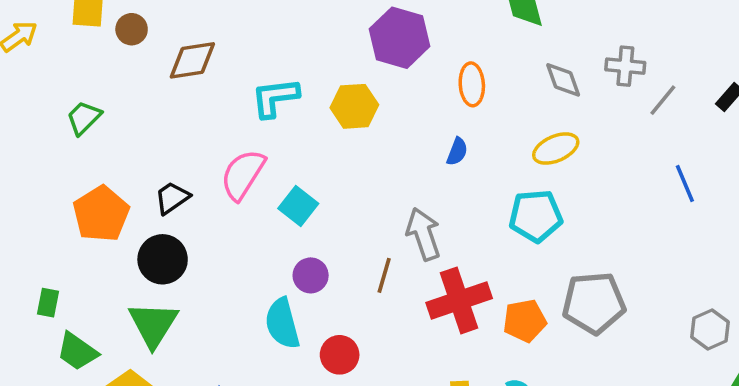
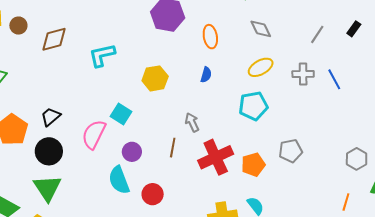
gray cross: (625, 66) -> (303, 74), moved
yellow hexagon: (354, 106) -> (155, 78), moved
pink semicircle: (243, 175) -> (94, 134), moved
gray arrow: (423, 234) -> (192, 122), size x0.7
gray pentagon: (594, 303) -> (291, 151), size x0.7

